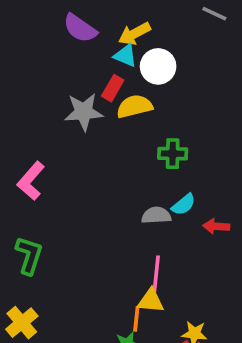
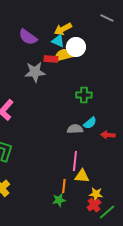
purple semicircle: (80, 28) -> (28, 37), moved
red rectangle: (113, 88) -> (51, 59), turned 64
yellow semicircle: (134, 106) -> (64, 55), moved
yellow triangle: (151, 301) -> (82, 176), moved

